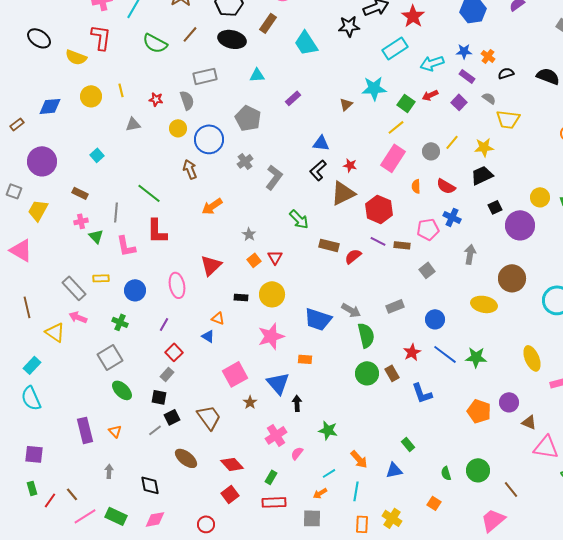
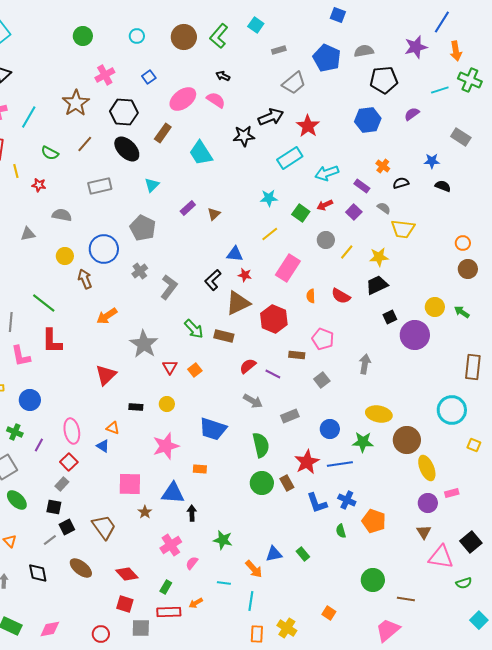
black ellipse: (232, 39) -> (127, 149), turned 32
green semicircle: (155, 43) -> (50, 153), size x0.7
blue star: (464, 51) -> (432, 161), moved
cyan triangle: (257, 75) -> (152, 185), turned -42
black semicircle: (548, 76) -> (443, 186), size x0.7
cyan star: (374, 88) -> (269, 198), size x0.7
yellow line: (121, 90) -> (16, 171), moved
red star: (156, 99) -> (39, 185), moved
gray semicircle: (187, 100) -> (62, 215), moved, turned -60
brown triangle: (346, 104) -> (214, 214), moved
yellow line: (396, 127) -> (270, 234), moved
yellow circle: (178, 128) -> (65, 256), moved
blue triangle: (321, 143) -> (235, 254), moved
gray circle: (431, 151) -> (326, 240), moved
blue cross: (452, 217) -> (347, 500), moved
pink pentagon: (428, 229) -> (323, 339), turned 30
gray star: (249, 234) -> (144, 344), size x2.0
purple line: (378, 241) -> (273, 374), moved
brown rectangle: (329, 245) -> (224, 336), moved
orange square: (254, 260) -> (195, 370), moved
brown circle: (512, 278) -> (407, 440), moved
pink ellipse: (177, 285) -> (72, 431), moved
yellow circle: (272, 294) -> (167, 404), size x0.6
gray arrow: (351, 310) -> (253, 401), moved
purple line: (164, 324) -> (39, 445), moved
red star: (412, 352) -> (307, 462), size x1.4
blue line: (445, 354) -> (340, 464), turned -45
green star: (476, 357) -> (363, 442), moved
pink square: (235, 374) -> (130, 484), turned 30
blue triangle: (278, 383) -> (173, 493), turned -45
purple circle: (509, 402) -> (428, 503), moved
brown triangle: (529, 422) -> (424, 532), turned 35
blue triangle: (394, 470) -> (274, 554), moved
cyan line: (329, 473) -> (224, 583), turned 40
green semicircle: (446, 473) -> (341, 531), moved
black diamond: (150, 485) -> (38, 573), moved
brown line: (511, 489) -> (406, 599), turned -42
orange arrow: (320, 493) -> (196, 603), moved
red square: (230, 494) -> (125, 604), turned -36
gray square: (312, 518) -> (141, 628), moved

